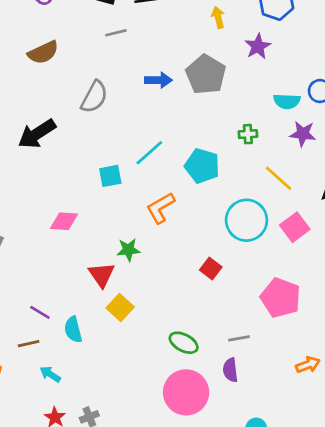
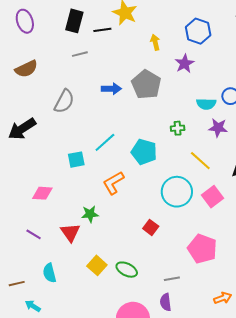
yellow square: (120, 308) -> (97, 265), moved
purple line: (40, 312) -> (34, 234), moved
green ellipse: (184, 343) -> (127, 270), moved

